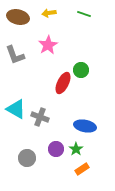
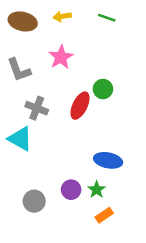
gray cross: (40, 117) -> (37, 108), moved

